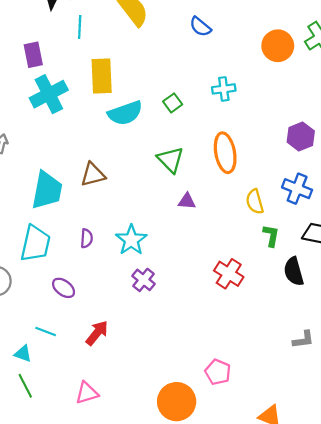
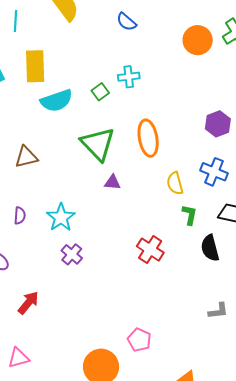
cyan cross: (224, 89) -> (129, 77), moved
green triangle: (170, 160) -> (98, 144), size x1.4

